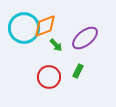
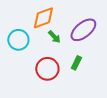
cyan circle: (24, 28) -> (18, 40), moved, size x0.7

